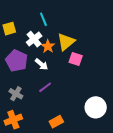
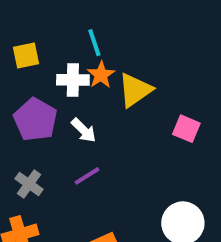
white cross: (34, 39) -> (73, 80), turned 35
orange star: (48, 46) -> (101, 75), moved
pink square: (76, 59) -> (186, 129), moved

